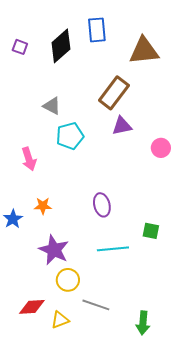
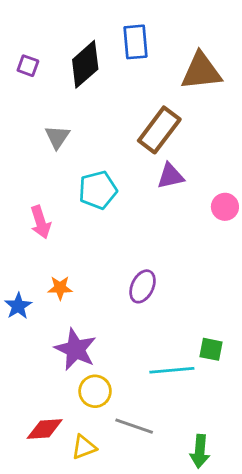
gray triangle: (52, 106) -> (57, 137), moved, turned 36
purple ellipse: (102, 205) -> (143, 286), turned 40
green square: (151, 231) -> (211, 349), moved
cyan line: (113, 249) -> (172, 370), moved

